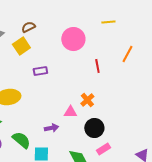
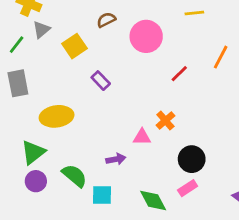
brown semicircle: (28, 27) -> (106, 20), moved
red line: (97, 66) -> (179, 74), turned 56
purple rectangle: (40, 71) -> (101, 81), turned 56
black circle: (94, 128) -> (192, 159), moved

